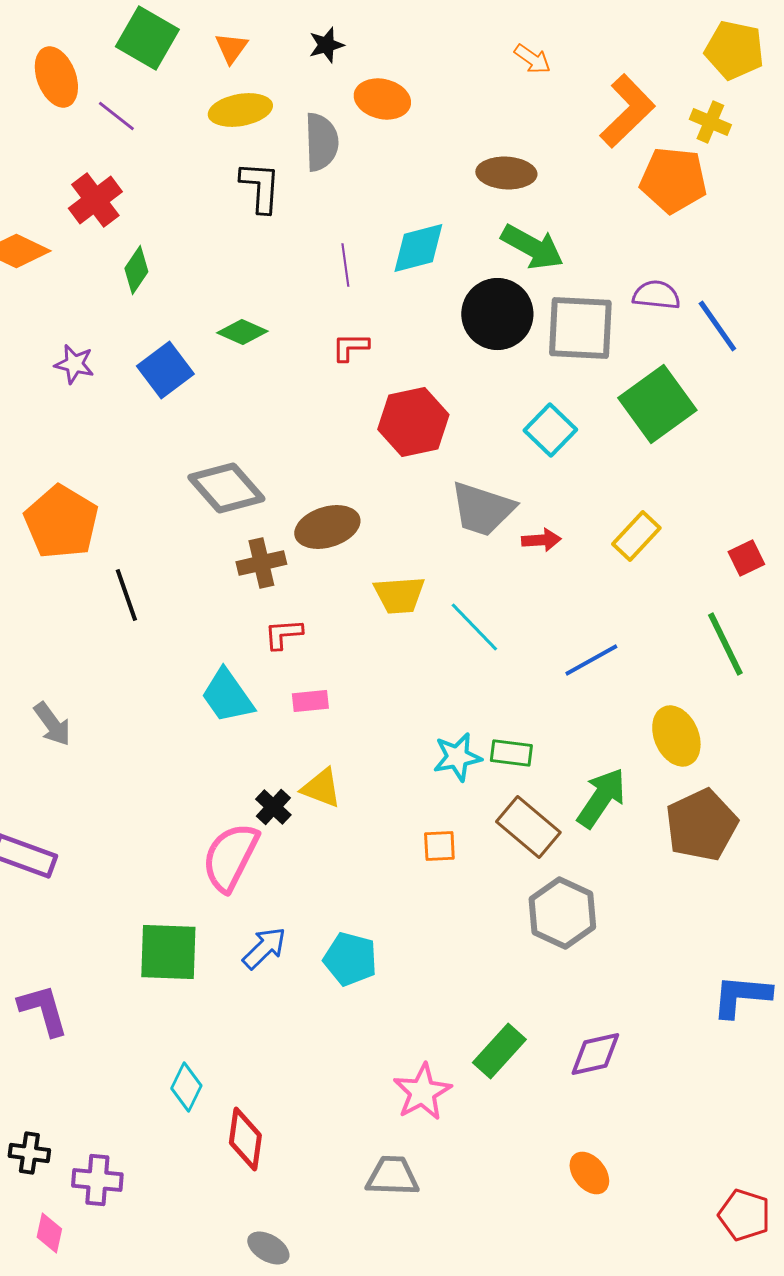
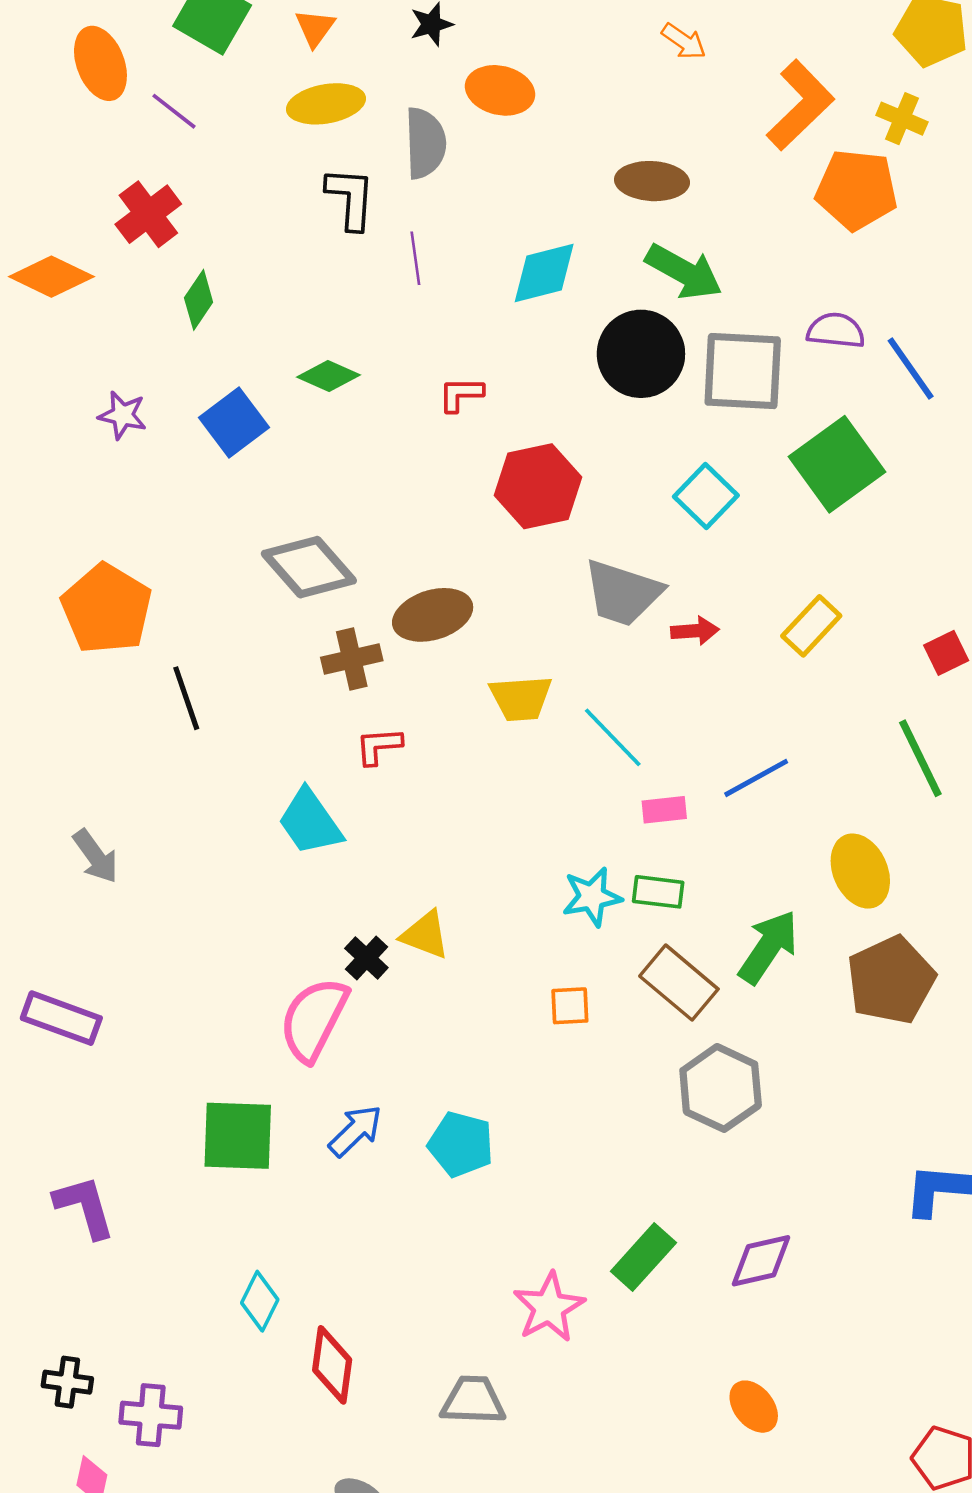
purple line: (345, 265) -> (415, 258), moved
pink rectangle: (310, 701) -> (664, 810), moved
gray trapezoid: (392, 1176) -> (473, 1400), moved

